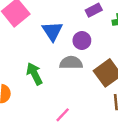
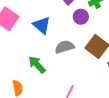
purple circle: (82, 41) -> (81, 17), moved

